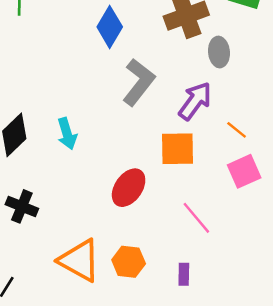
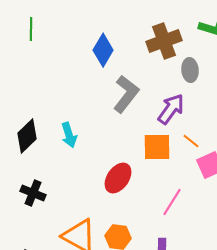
orange line: (237, 130) -> (191, 141), moved
pink line: (196, 218) -> (172, 202), turned 72

